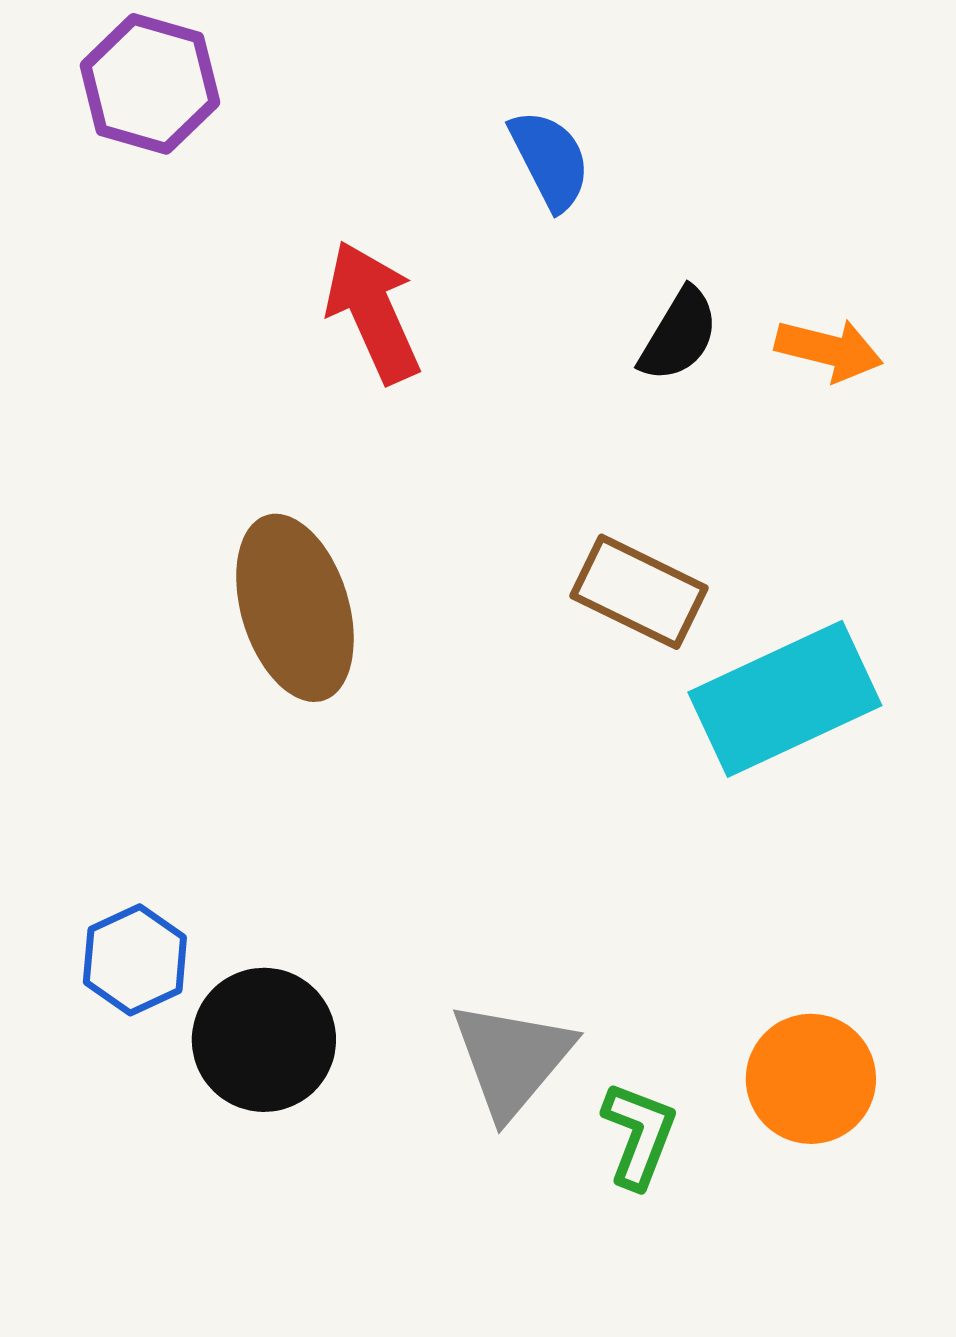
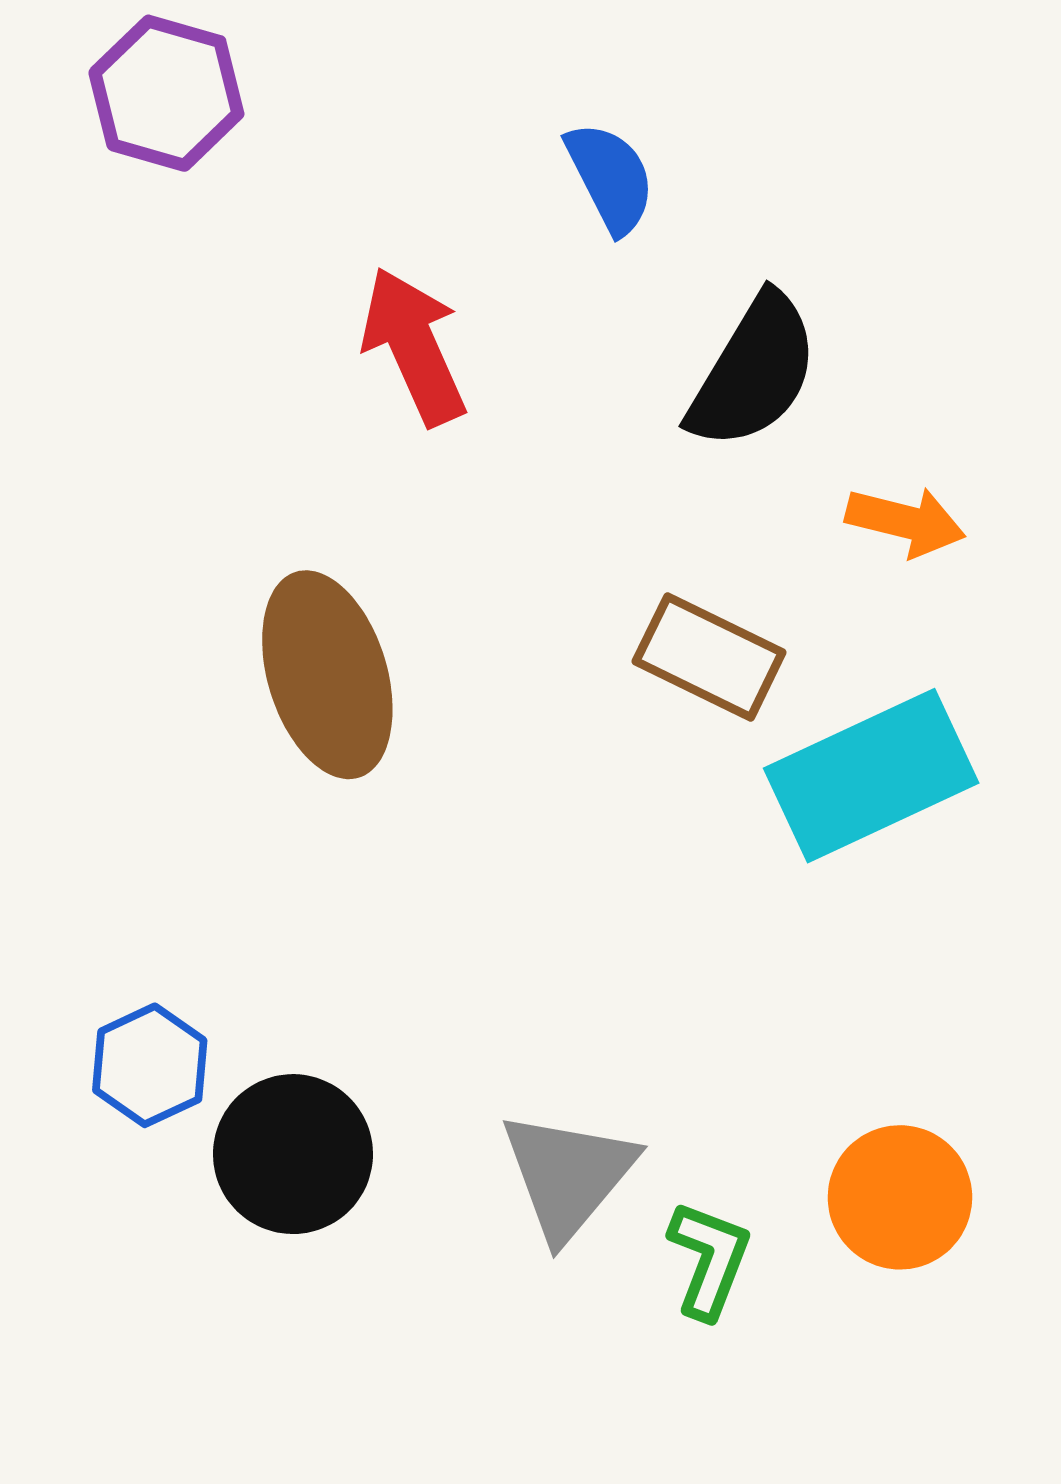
black semicircle: (679, 335) -> (753, 372), size x1.5
orange arrow: (829, 350) -> (906, 522), moved

